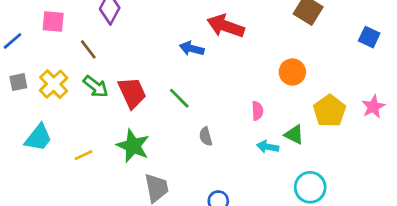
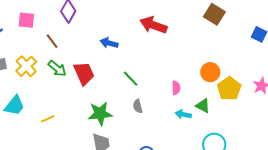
blue arrow: (192, 49) -> (109, 43), moved
orange circle: (292, 72) -> (210, 72), moved
green line: (179, 98) -> (131, 79), moved
green star: (133, 146) -> (100, 114), moved, turned -30

